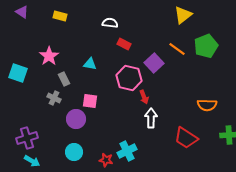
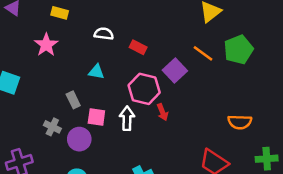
white semicircle: (110, 23) -> (104, 34), moved
pink star: (49, 56) -> (46, 45), moved
gray rectangle: (64, 79) -> (73, 100), moved
gray cross: (54, 98) -> (52, 127), moved
white arrow: (151, 118) -> (127, 118), moved

